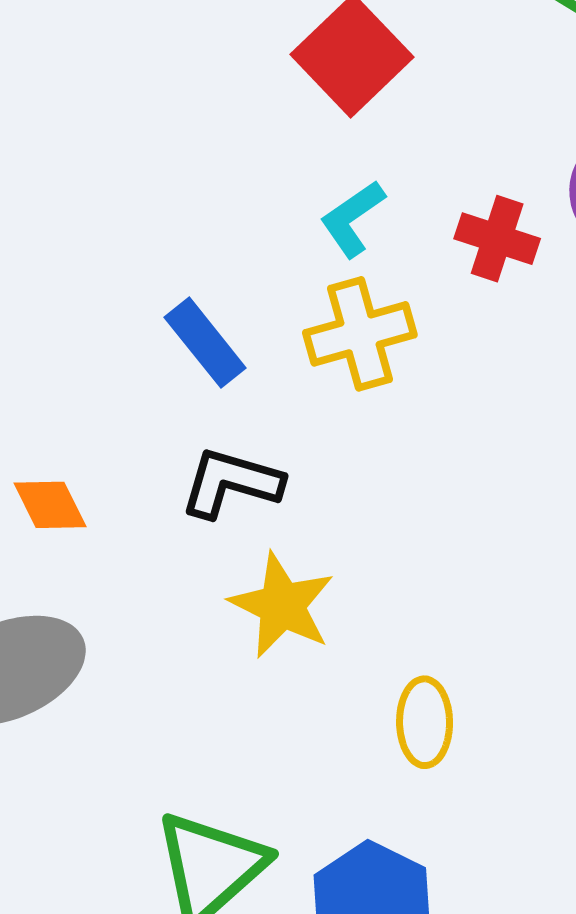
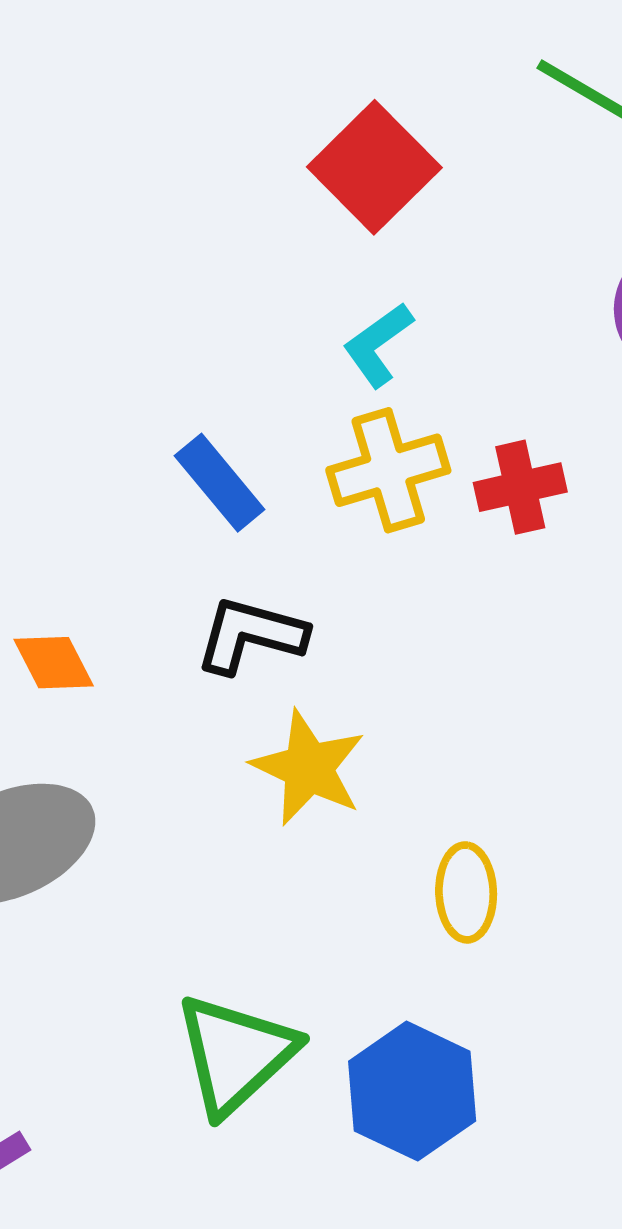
red cross: (497, 239) -> (520, 487), moved, turned -30

